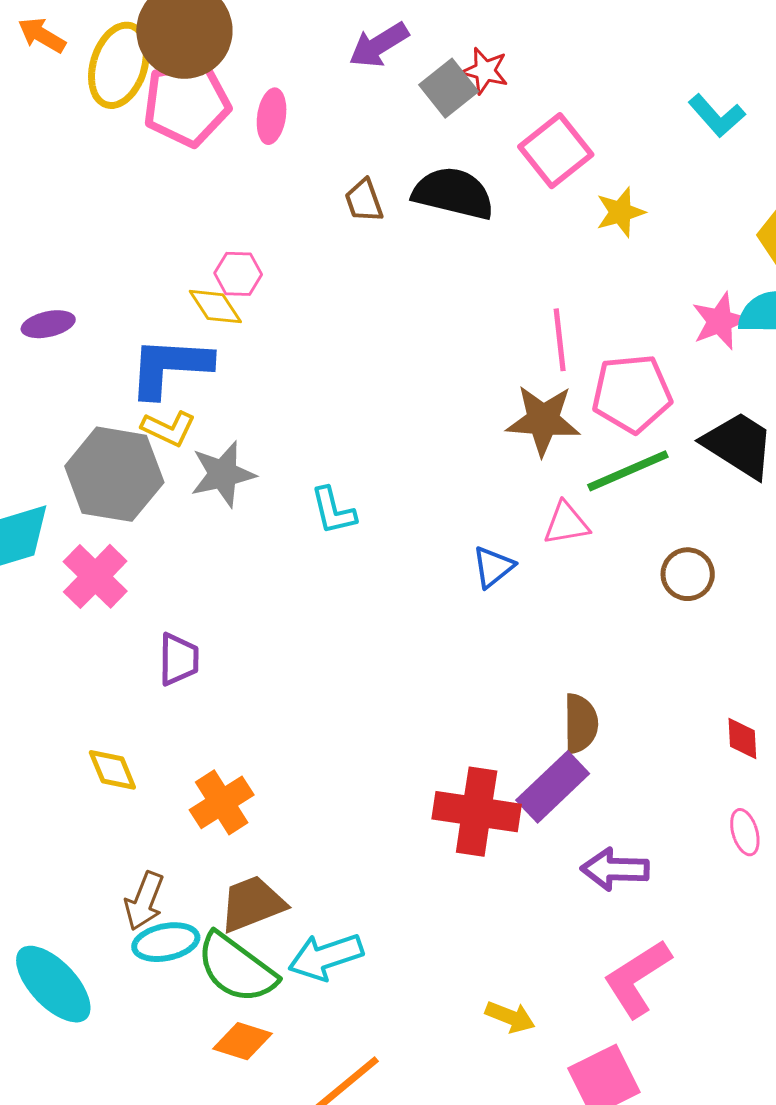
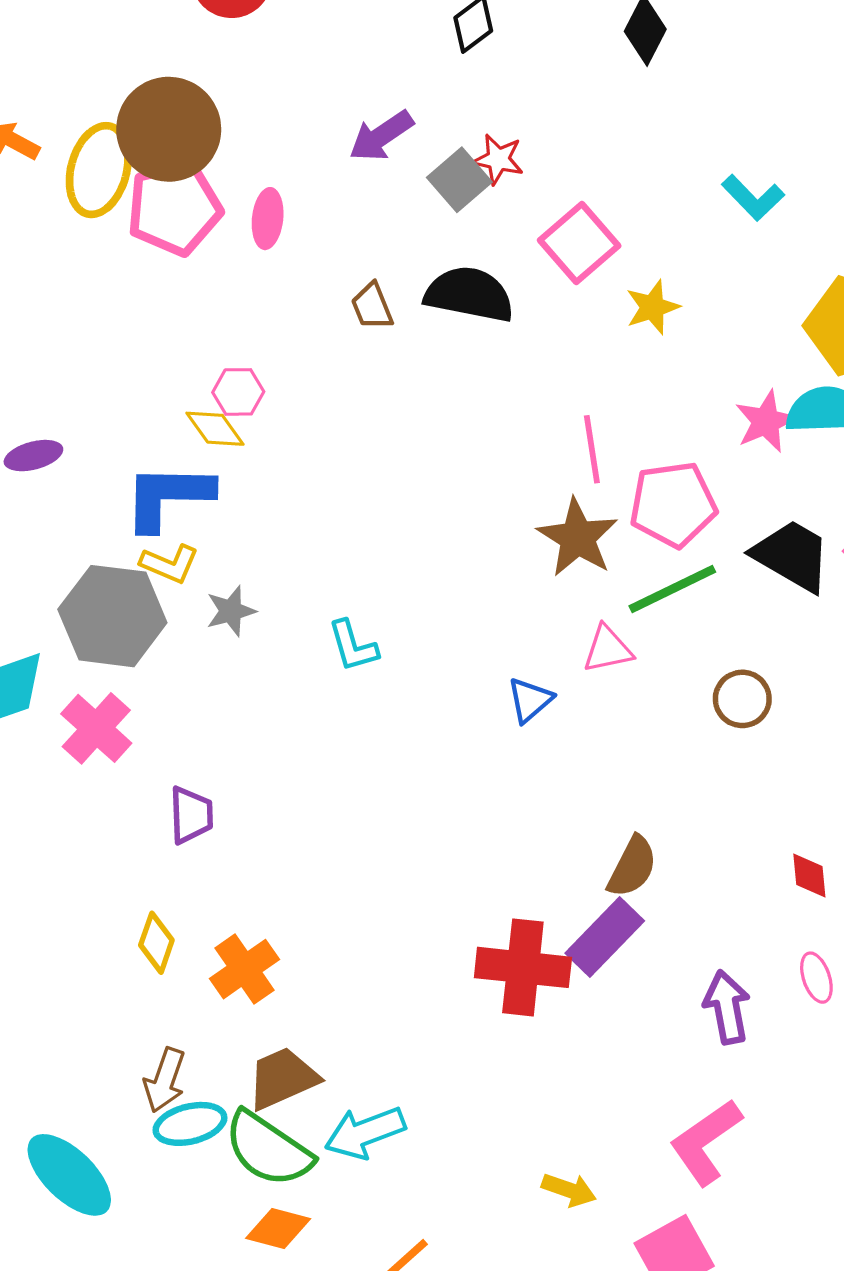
brown star: (543, 420) -> (578, 538), turned 30
gray star: (223, 474) -> (231, 611), size x0.7
brown semicircle: (581, 724) -> (632, 867), turned 30
yellow diamond: (112, 770) -> (156, 943), moved, turned 44
purple arrow: (615, 869) -> (727, 1007), moved, turned 80

